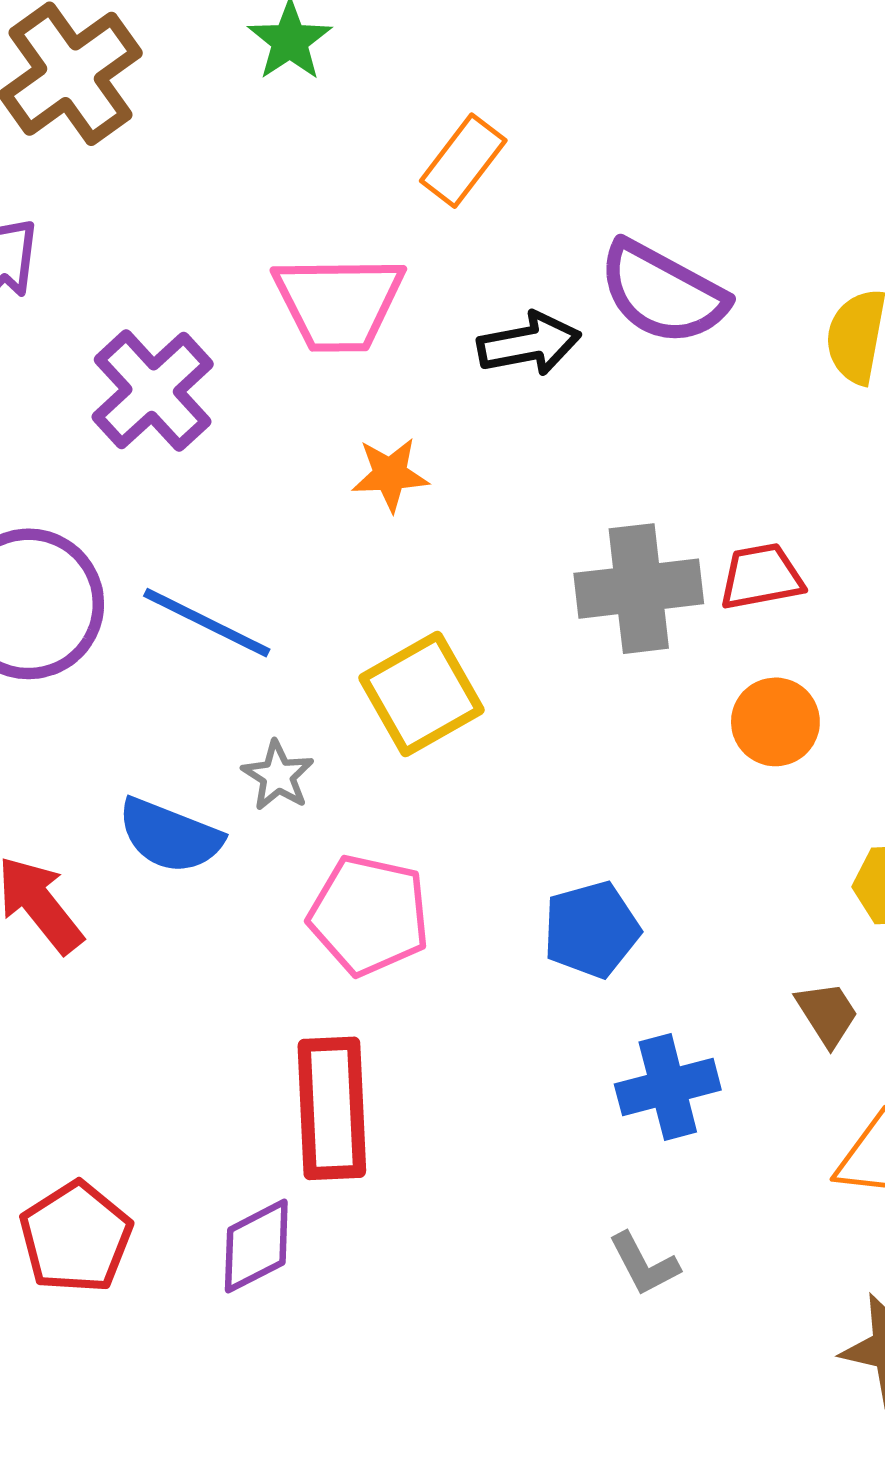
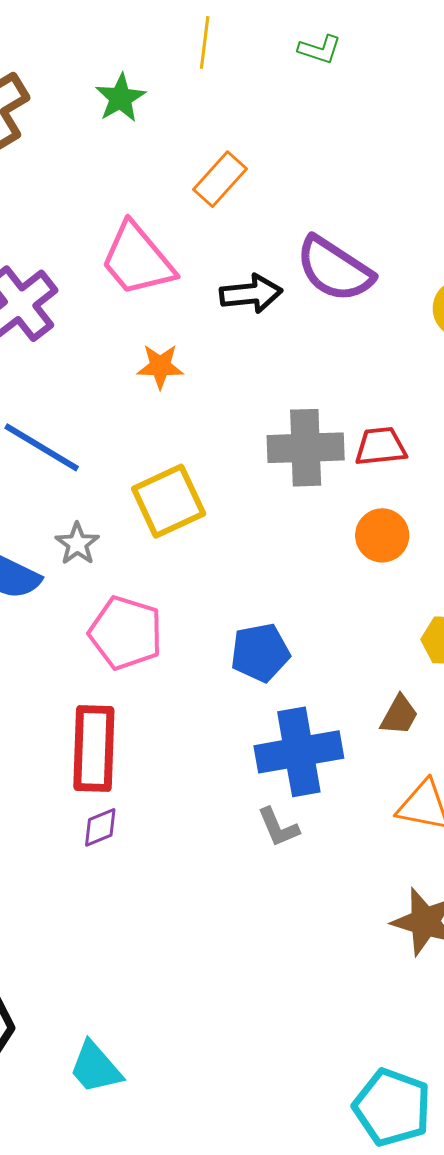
pink trapezoid: (339, 303) -> (137, 260), turned 46
brown trapezoid: (827, 1014) -> (399, 715), turned 57
blue cross: (668, 1087) -> (299, 752), size x1.4
purple diamond: (256, 1246) -> (100, 827), moved, size x0.7
gray L-shape: (644, 1264) -> (278, 827), moved

